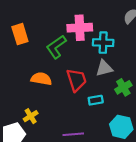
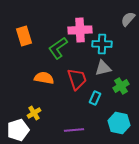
cyan rectangle: (96, 100) -> (95, 98), turned -56

